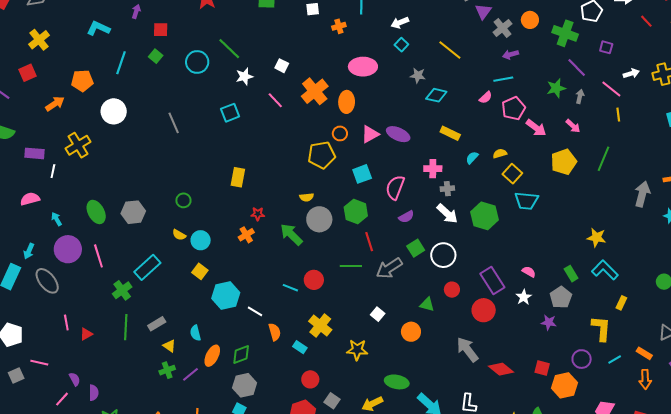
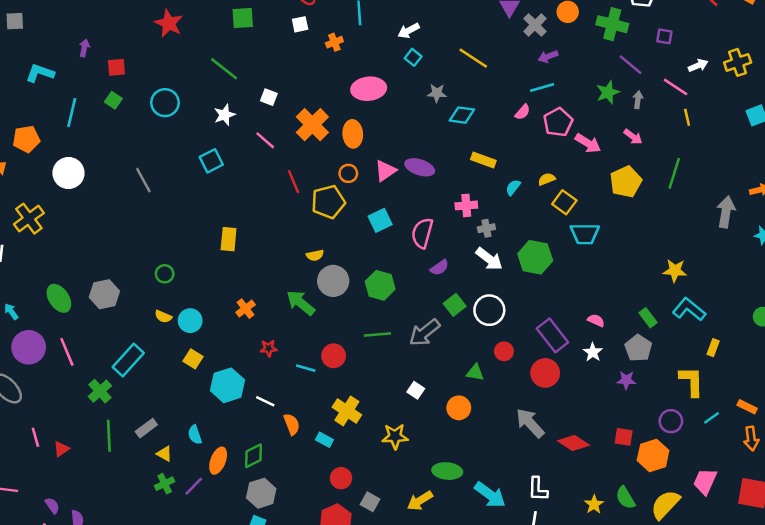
green line: (229, 49) -> (224, 69), moved
green hexagon: (356, 212) -> (380, 285), moved
red star: (258, 214) -> (269, 348), moved
red line: (369, 242) -> (294, 182), moved

